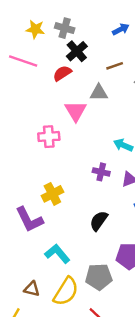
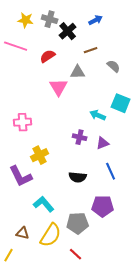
black cross: (77, 51) -> (68, 31), moved
pink cross: (49, 137) -> (23, 122), moved
black semicircle: (99, 221) -> (78, 177), turned -120

